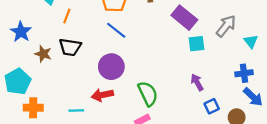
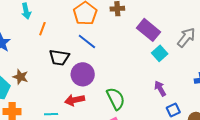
cyan square: (196, 44) -> (160, 53), turned -35
black trapezoid: (70, 47) -> (59, 57), moved
brown star: (43, 54) -> (20, 77), moved

